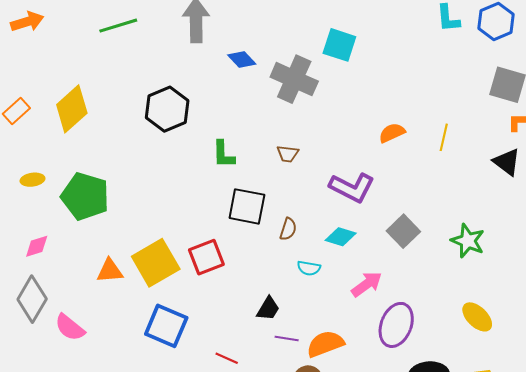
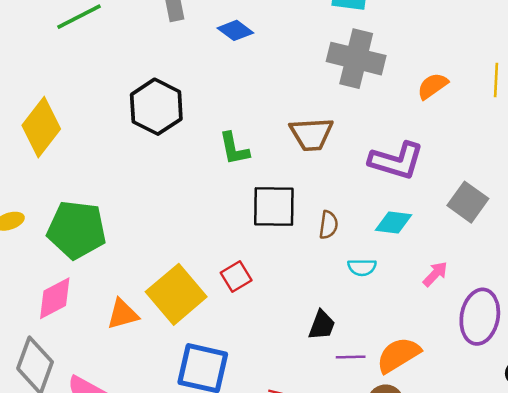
gray cross: (294, 79) -> (356, 59), moved
brown trapezoid: (288, 154) -> (311, 134), size x1.6
pink diamond: (37, 246) -> (55, 298), moved, size x1.4
red square: (206, 257) -> (236, 276), size x0.7
pink arrow: (367, 284) -> (435, 274), size x0.7

